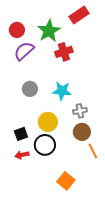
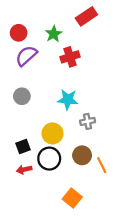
green star: (49, 31) -> (54, 34), size x0.7
gray circle: (30, 89) -> (22, 96), moved
brown circle: (82, 132) -> (82, 155), moved

